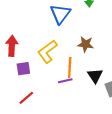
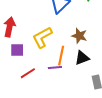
black triangle: (95, 76) -> (82, 58), moved, turned 35
red line: (26, 98) -> (28, 73), moved

